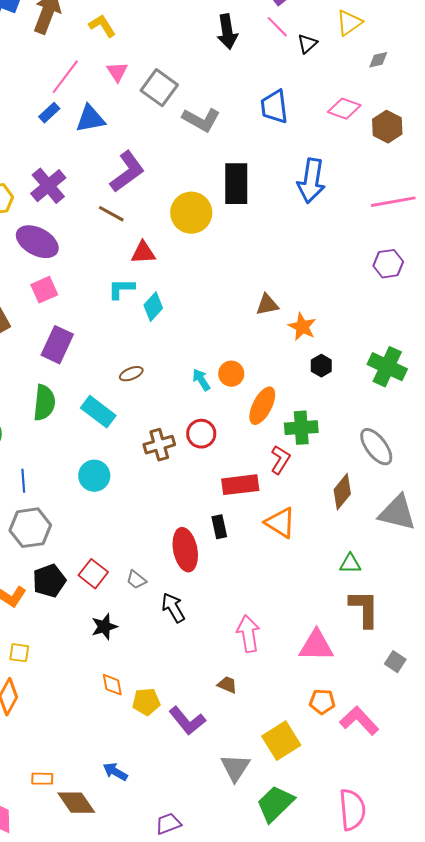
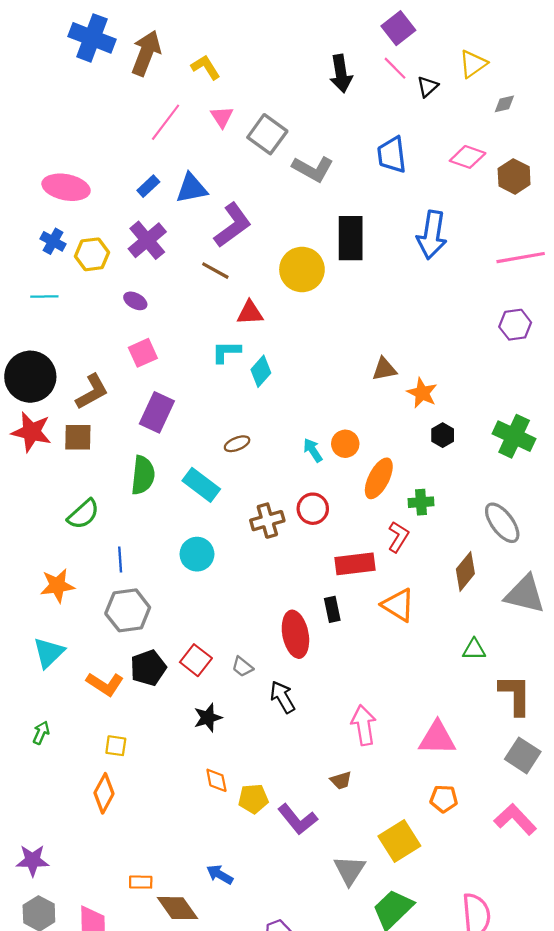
blue rectangle: (49, 113) -> (148, 186), moved
blue triangle: (90, 119) -> (192, 188), moved
purple ellipse: (37, 242) -> (135, 301), size x0.5
green cross: (301, 428) -> (421, 502), size x0.7
brown L-shape: (364, 609) -> (515, 695), moved
gray square: (395, 662) -> (523, 755), size x1.5
brown trapezoid: (227, 685) -> (341, 780), turned 140
pink L-shape: (359, 721) -> (515, 819), moved

